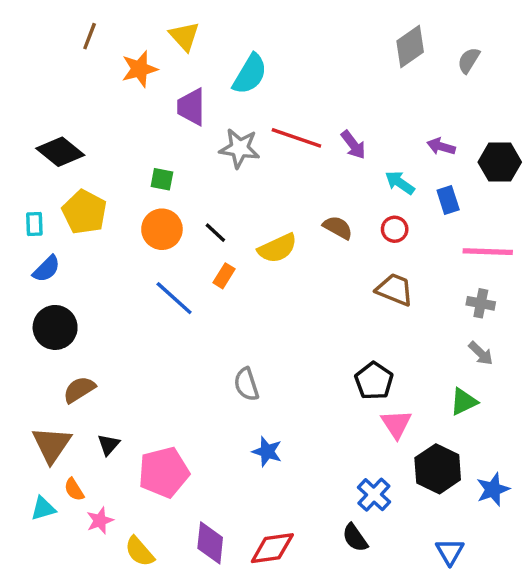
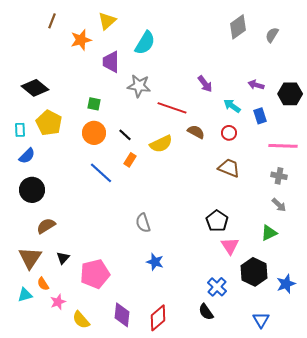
yellow triangle: (184, 36) -> (107, 21), turned 30
red line: (296, 138) -> (172, 108), moved
red diamond: (272, 548) -> (158, 318), turned -32

